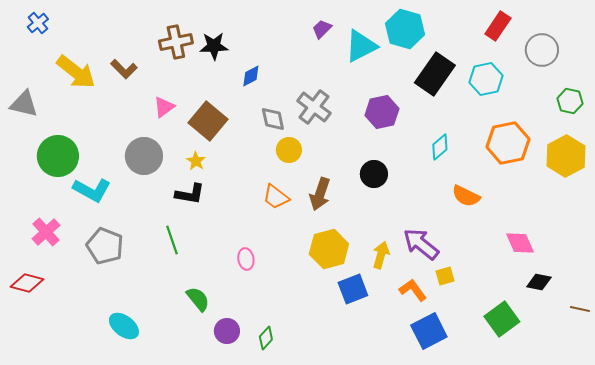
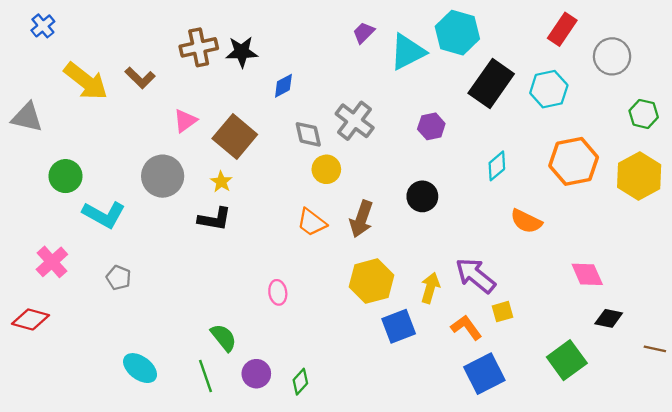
purple hexagon: (382, 112) -> (431, 126), size x0.7
green circle: (58, 156) -> (65, 176), size x0.7
green line: (172, 240) -> (206, 376), moved
gray pentagon: (105, 246) -> (119, 278), size x0.6

